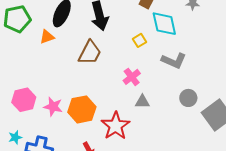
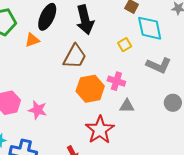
pink cross: (132, 77) -> (116, 81), turned -36
orange hexagon: (82, 109) -> (90, 89), moved

